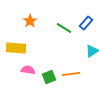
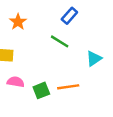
blue rectangle: (86, 23) -> (69, 16), moved
green line: (64, 28) -> (60, 41), moved

